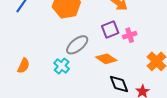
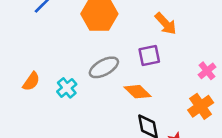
pink cross: (130, 35) -> (207, 71), moved, turned -32
cyan cross: (62, 66) -> (67, 88), moved

